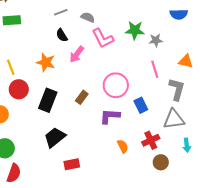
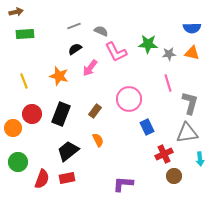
black semicircle: (62, 35) -> (75, 49), turned 88
orange triangle: (186, 61) -> (192, 53), moved
red circle: (19, 89) -> (32, 114), moved
blue rectangle: (141, 105) -> (147, 127), moved
purple L-shape: (110, 116) -> (123, 184), moved
orange semicircle: (123, 146) -> (98, 140), moved
red rectangle: (72, 164) -> (67, 178), moved
red semicircle: (14, 173) -> (42, 179), moved

